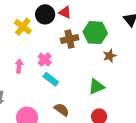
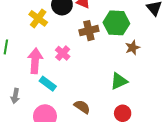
pink arrow: (19, 66) -> (35, 61), size x1.6
cyan rectangle: (51, 79) -> (48, 84), moved

